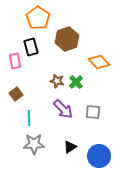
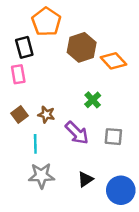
black rectangle: (31, 47) -> (24, 47), moved
orange diamond: (99, 62) -> (113, 61), moved
brown star: (57, 81) -> (46, 115), moved

